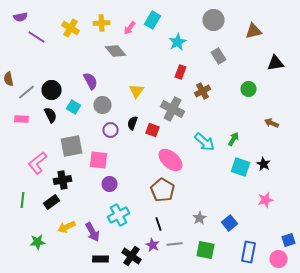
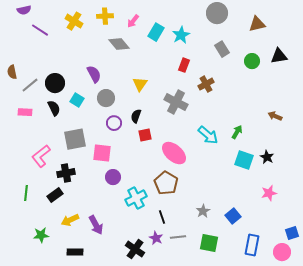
cyan rectangle: (152, 20) -> (156, 32), moved
green circle: (248, 89) -> (252, 61), moved
red square: (152, 130) -> (145, 135), moved, turned -32
cyan cross: (118, 215) -> (136, 198), moved
black rectangle: (100, 259) -> (75, 252), moved

